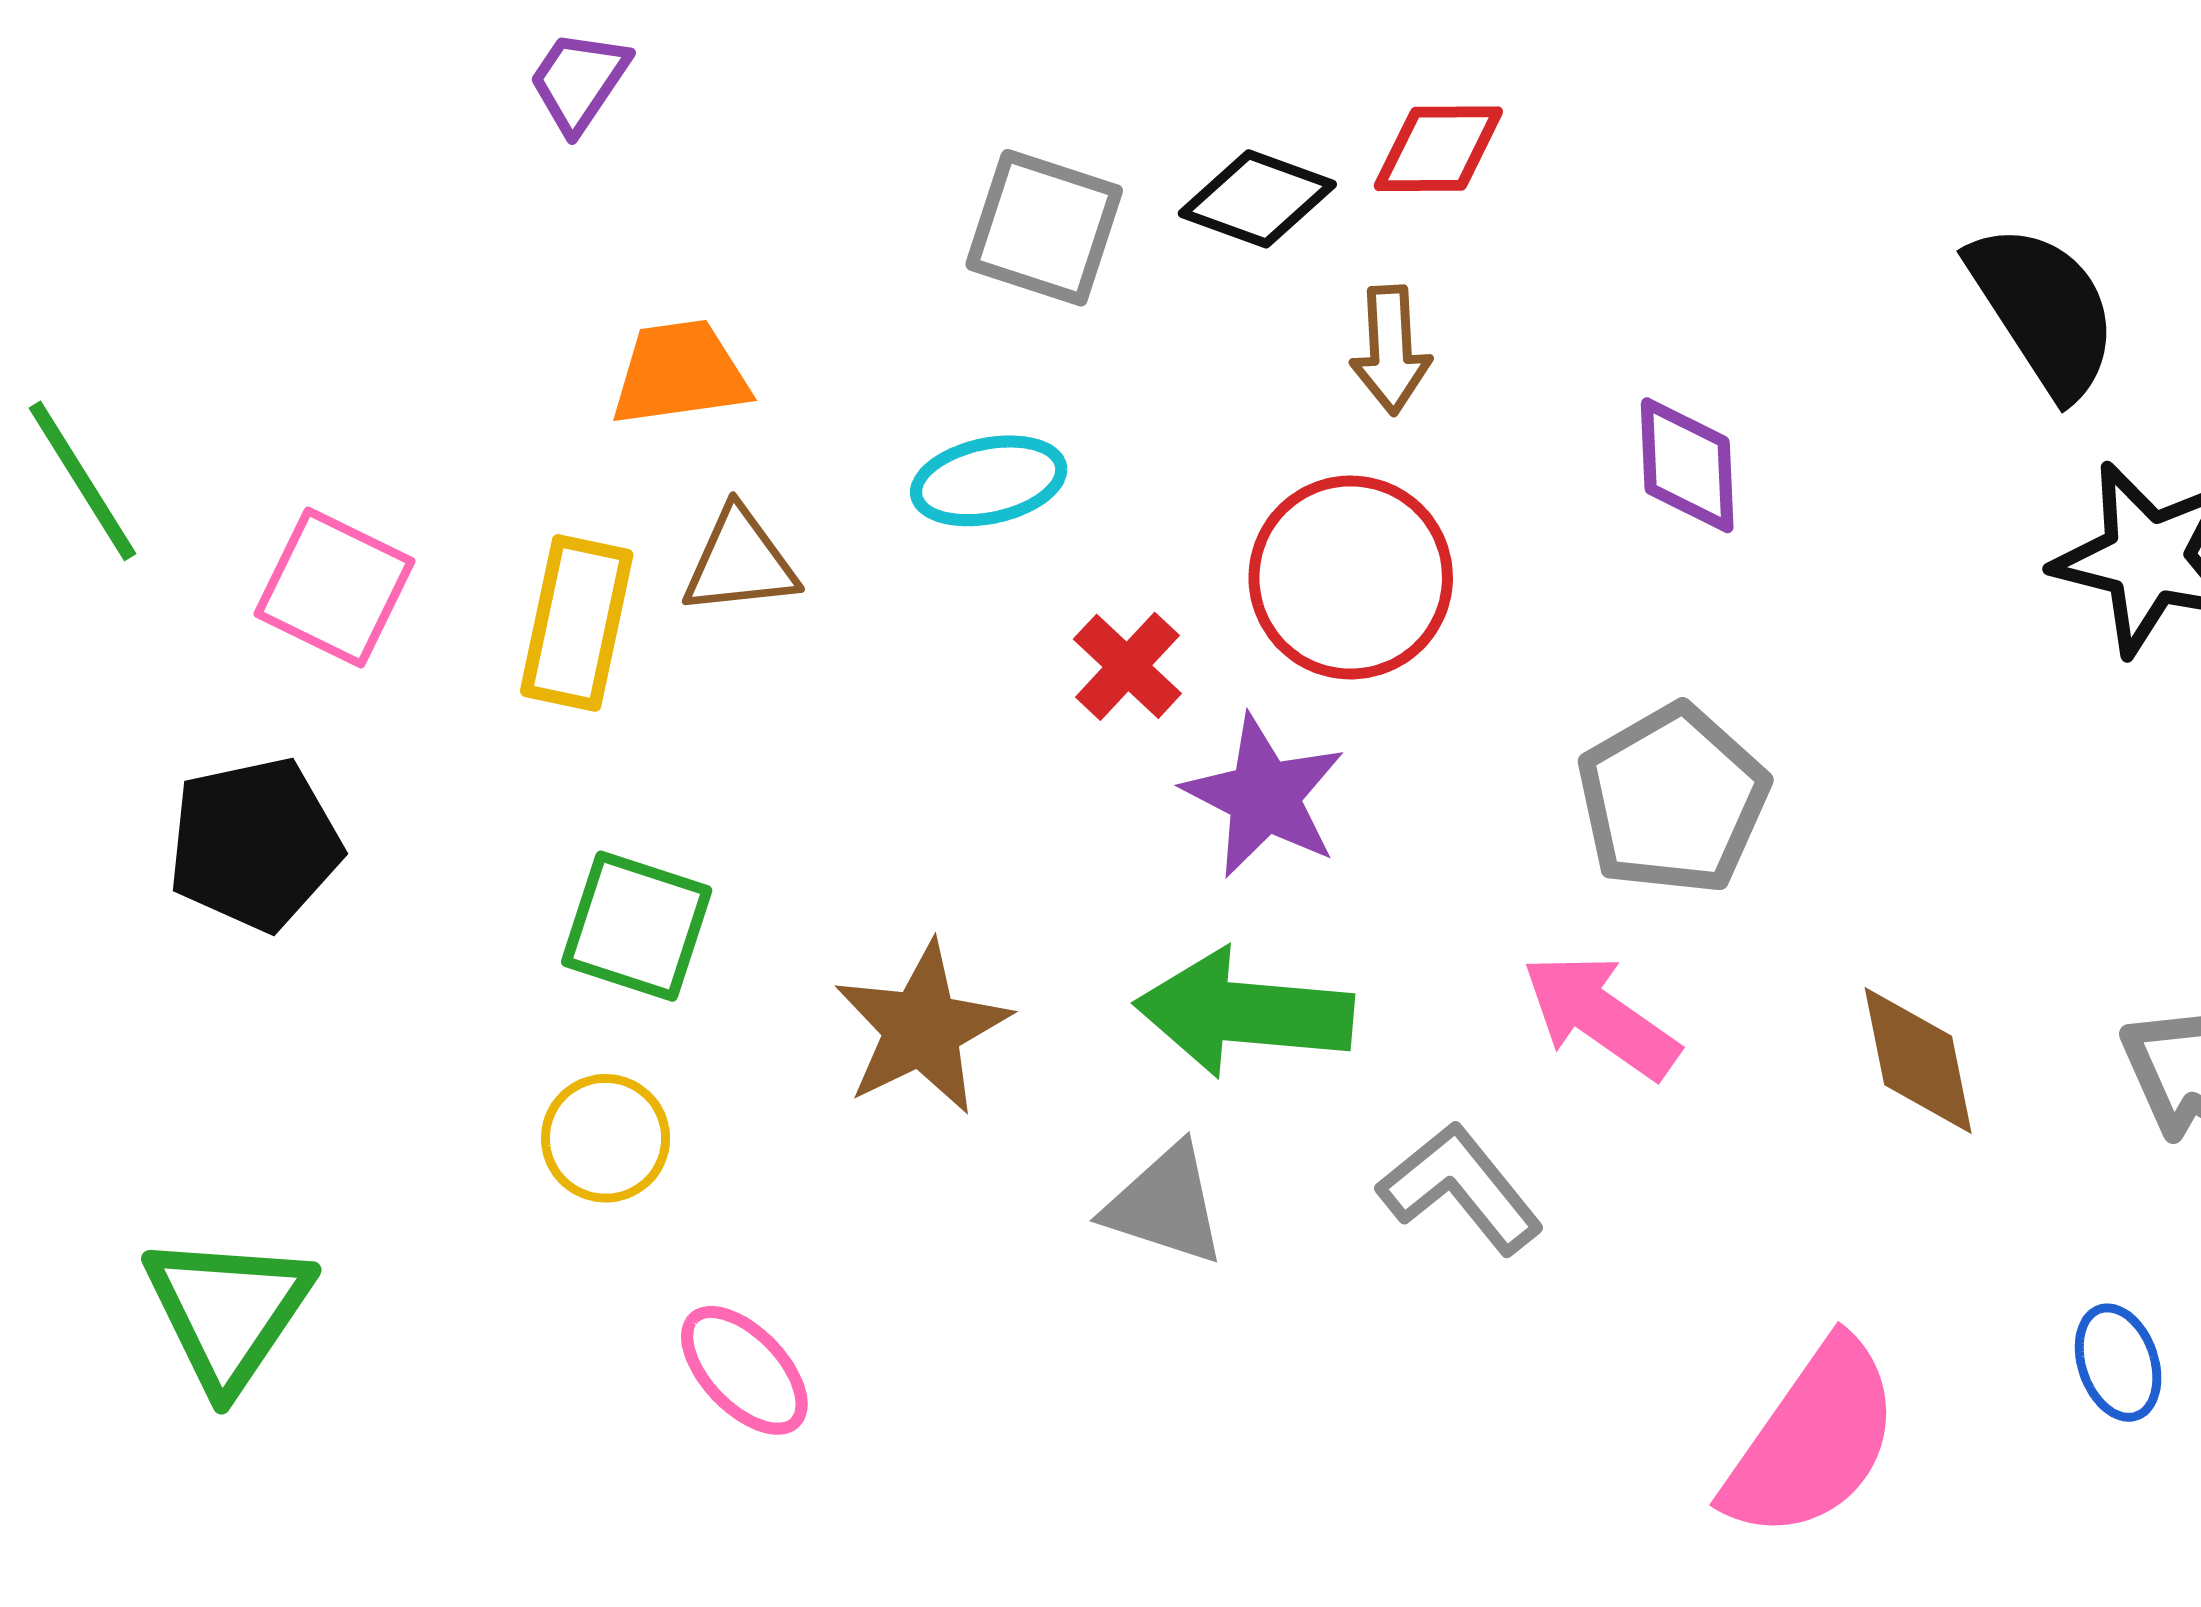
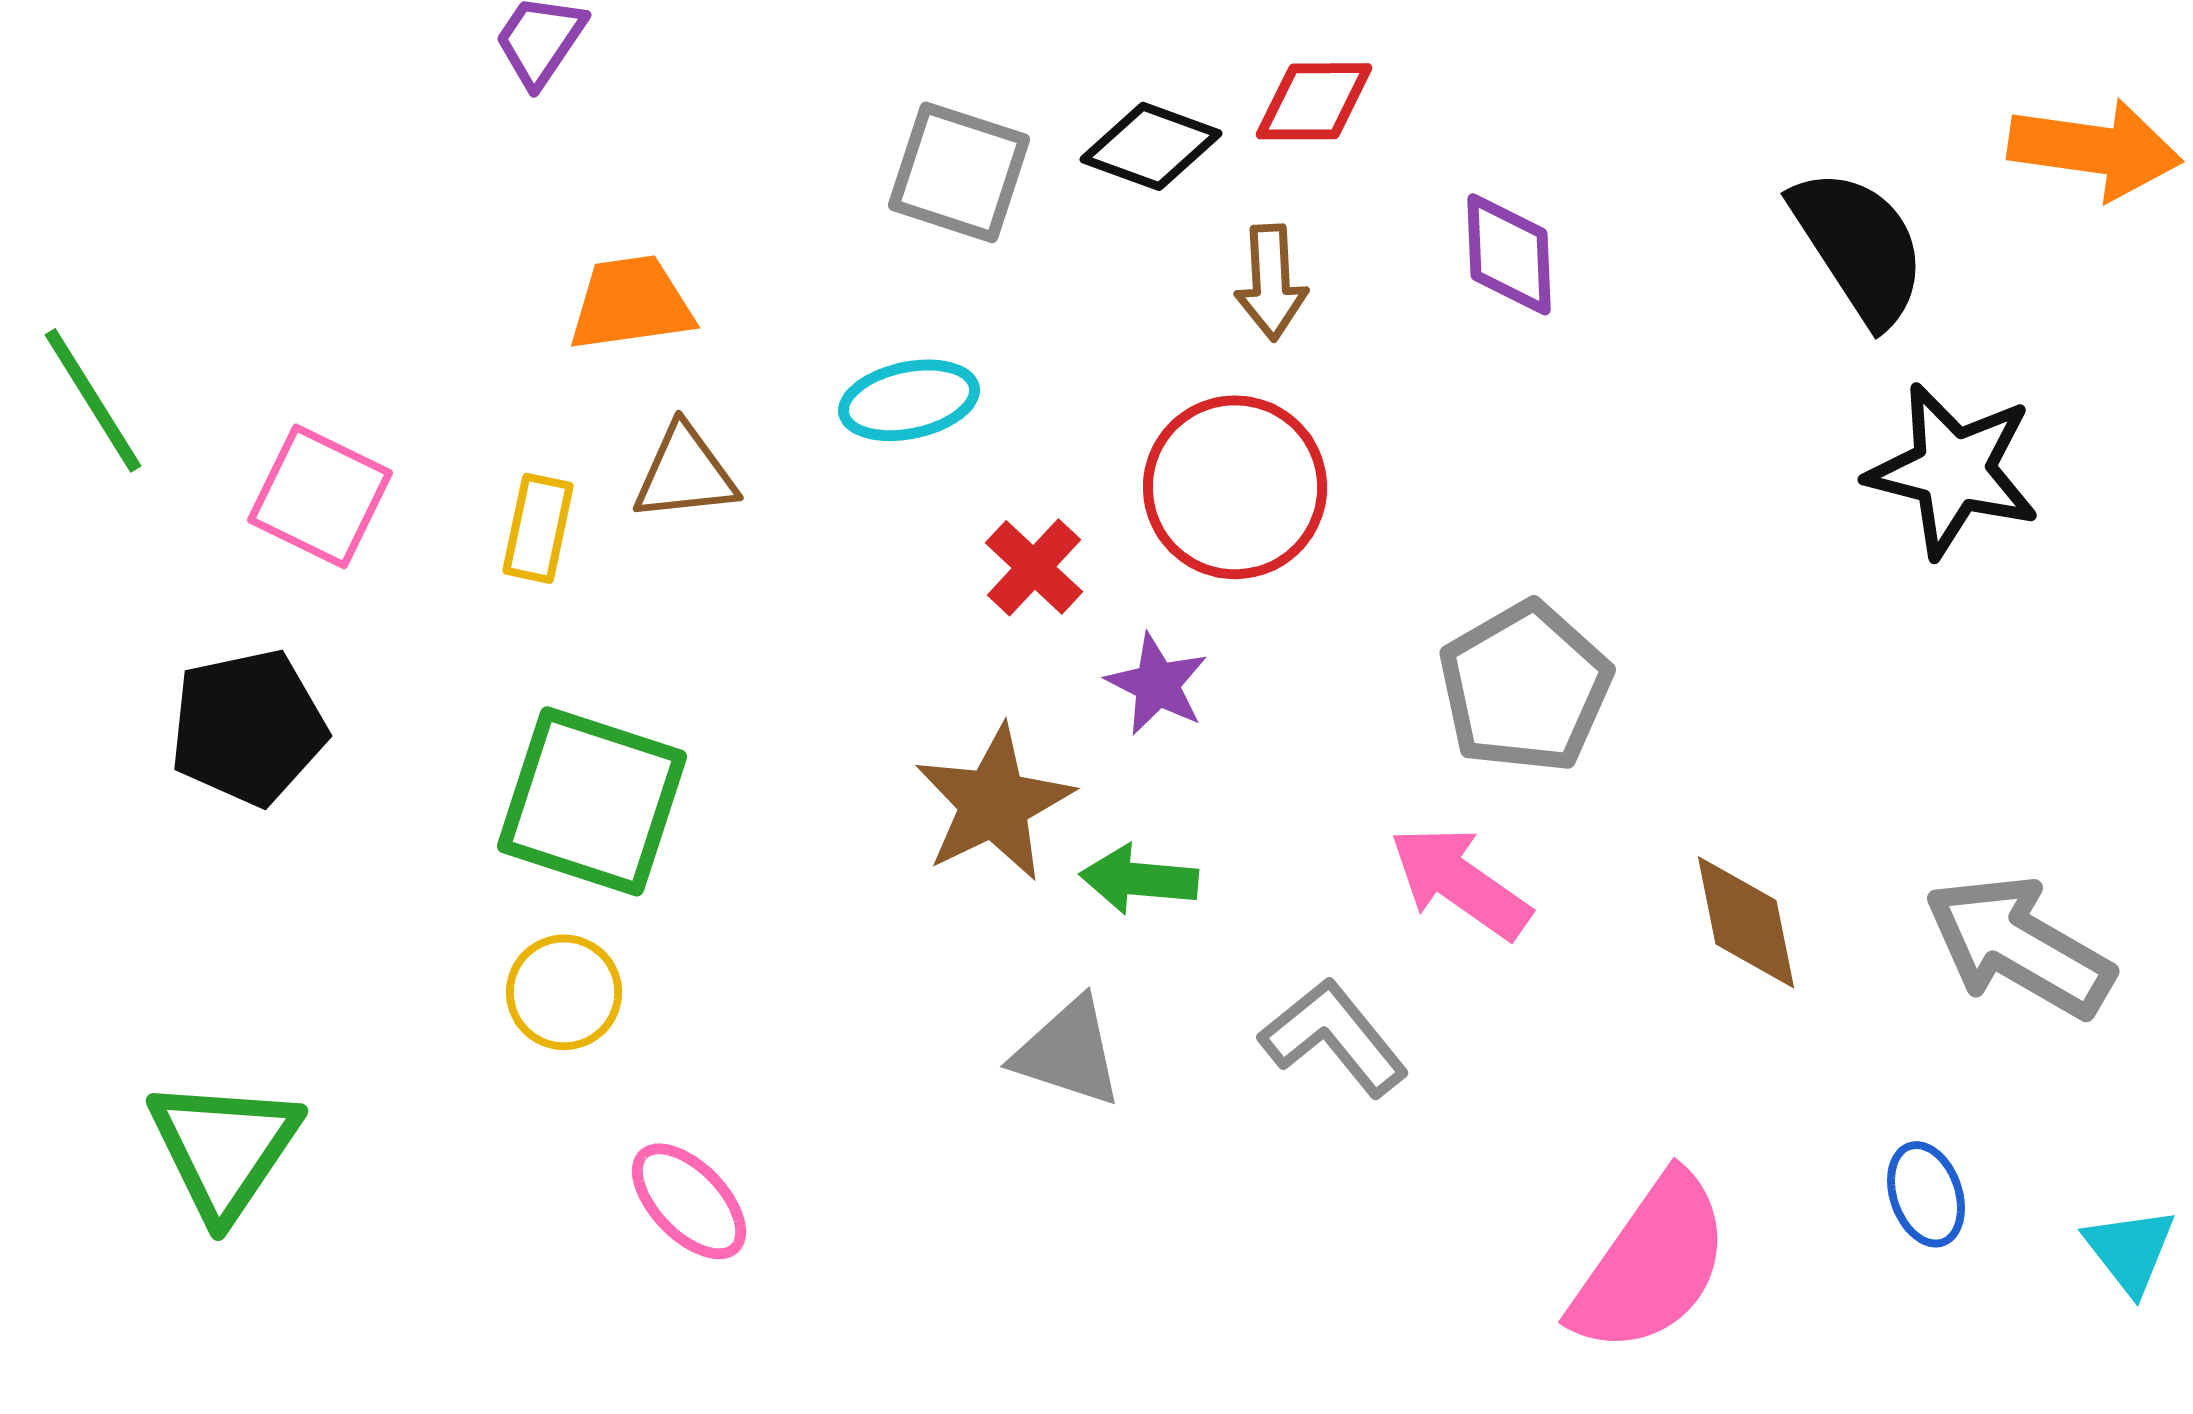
purple diamond: (1687, 465) -> (1509, 254), moved
yellow rectangle: (577, 623) -> (538, 528), size x0.7
purple star: (1264, 796) -> (1157, 684), size x0.7
green square: (637, 926) -> (592, 801), size x1.4
green arrow: (1244, 1013) -> (1139, 879), size x0.6
brown star: (922, 1028) -> (994, 803), moved

